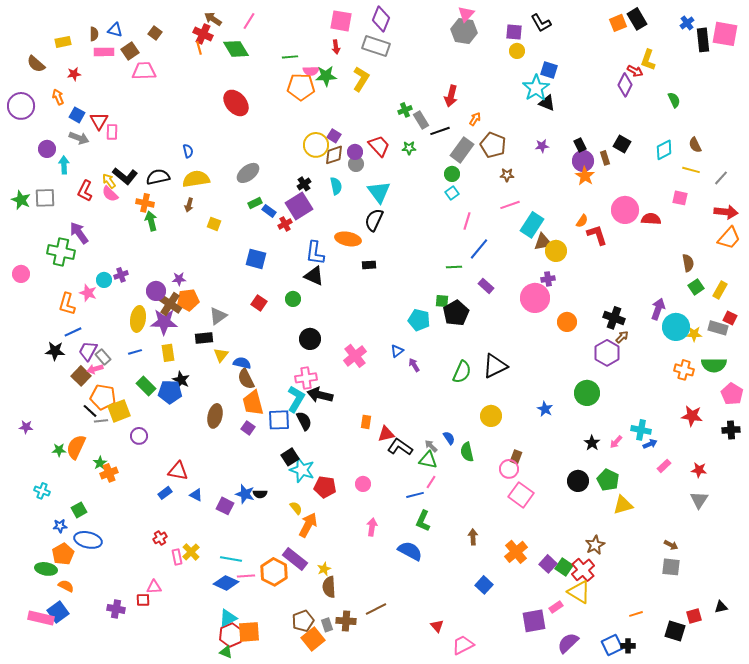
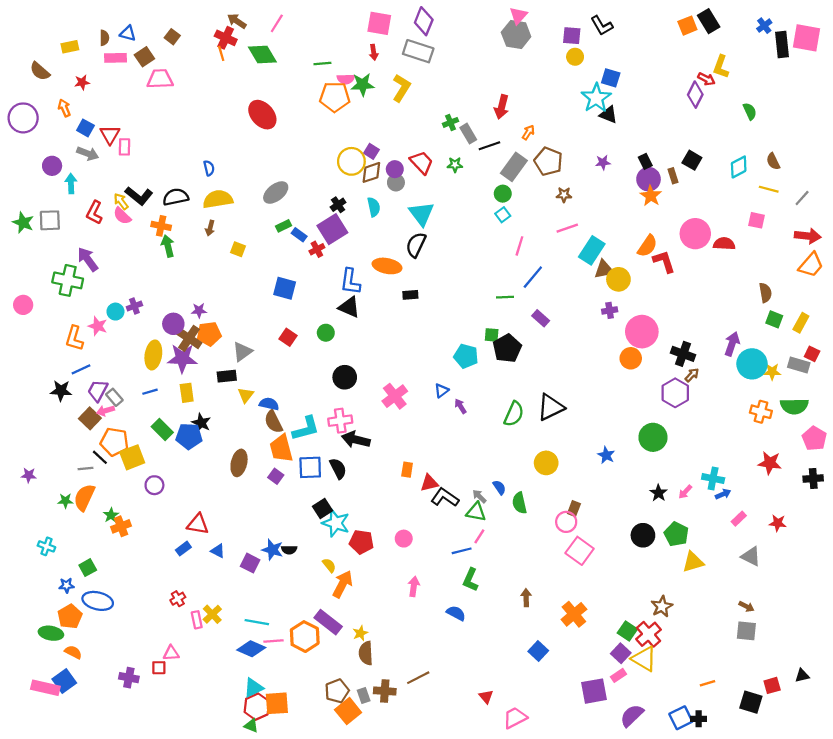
orange semicircle: (582, 221) -> (647, 246), size x1.5
green square: (696, 287) -> (774, 319), turned -35
pink circle: (535, 298) -> (642, 332), moved
cyan L-shape: (296, 399) -> (306, 428), moved, turned 44
gray line: (101, 421) -> (85, 468), moved
gray triangle: (699, 500) -> (751, 556), moved, turned -36
blue semicircle: (410, 551) -> (456, 613), size x0.7
purple square: (548, 564) -> (621, 653), moved

